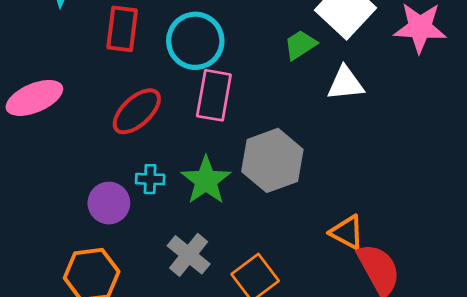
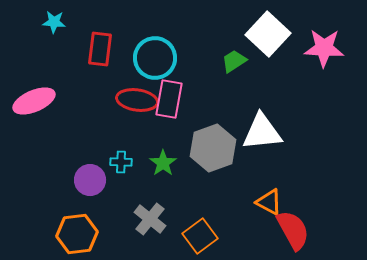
white triangle: (346, 83) -> (262, 132), moved, size x1.4
red ellipse: (137, 111) -> (137, 100), moved, turned 51
green star: (206, 180) -> (163, 163), size x0.7

